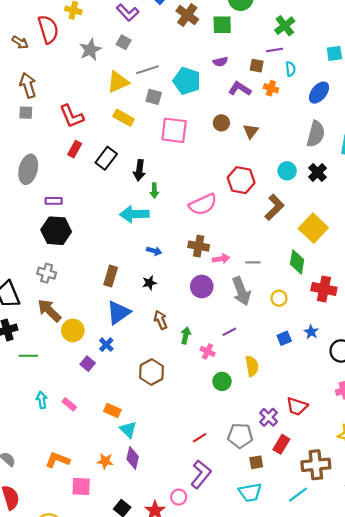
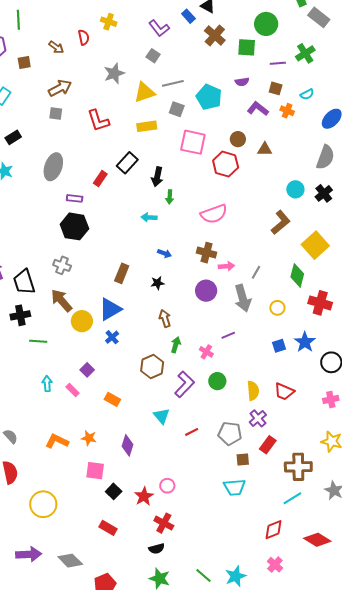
red semicircle: (48, 29) -> (84, 37), size x0.6
gray star: (90, 50) -> (114, 73), moved
purple line: (275, 50) -> (278, 63), moved
cyan semicircle: (291, 69) -> (307, 94), turned 64
brown arrow: (28, 85) -> (60, 88), turned 75
yellow rectangle: (124, 118) -> (147, 126), turned -42
brown triangle: (251, 131) -> (265, 149), turned 49
red rectangle: (75, 149) -> (100, 179), moved
red hexagon: (241, 180) -> (226, 164), moved
cyan arrow: (134, 214) -> (149, 217), size x0.6
gray line: (253, 262) -> (256, 272), turned -64
blue triangle: (119, 313) -> (110, 309), moved
blue star: (311, 332) -> (305, 342), size x1.5
green arrow: (186, 335) -> (176, 345), moved
purple square: (88, 364) -> (87, 370), moved
yellow semicircle: (252, 366) -> (253, 391), moved
red trapezoid: (297, 406) -> (284, 392), moved
cyan triangle: (128, 430) -> (162, 416), moved
orange star: (105, 461) -> (89, 438), moved
purple L-shape: (201, 474) -> (184, 384), moved
pink square: (81, 486) -> (95, 471), moved
cyan line: (298, 495) -> (292, 498), moved

